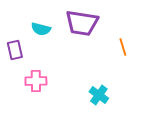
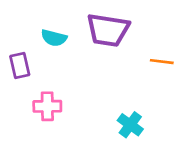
orange line: (123, 47) -> (162, 62), turned -66

